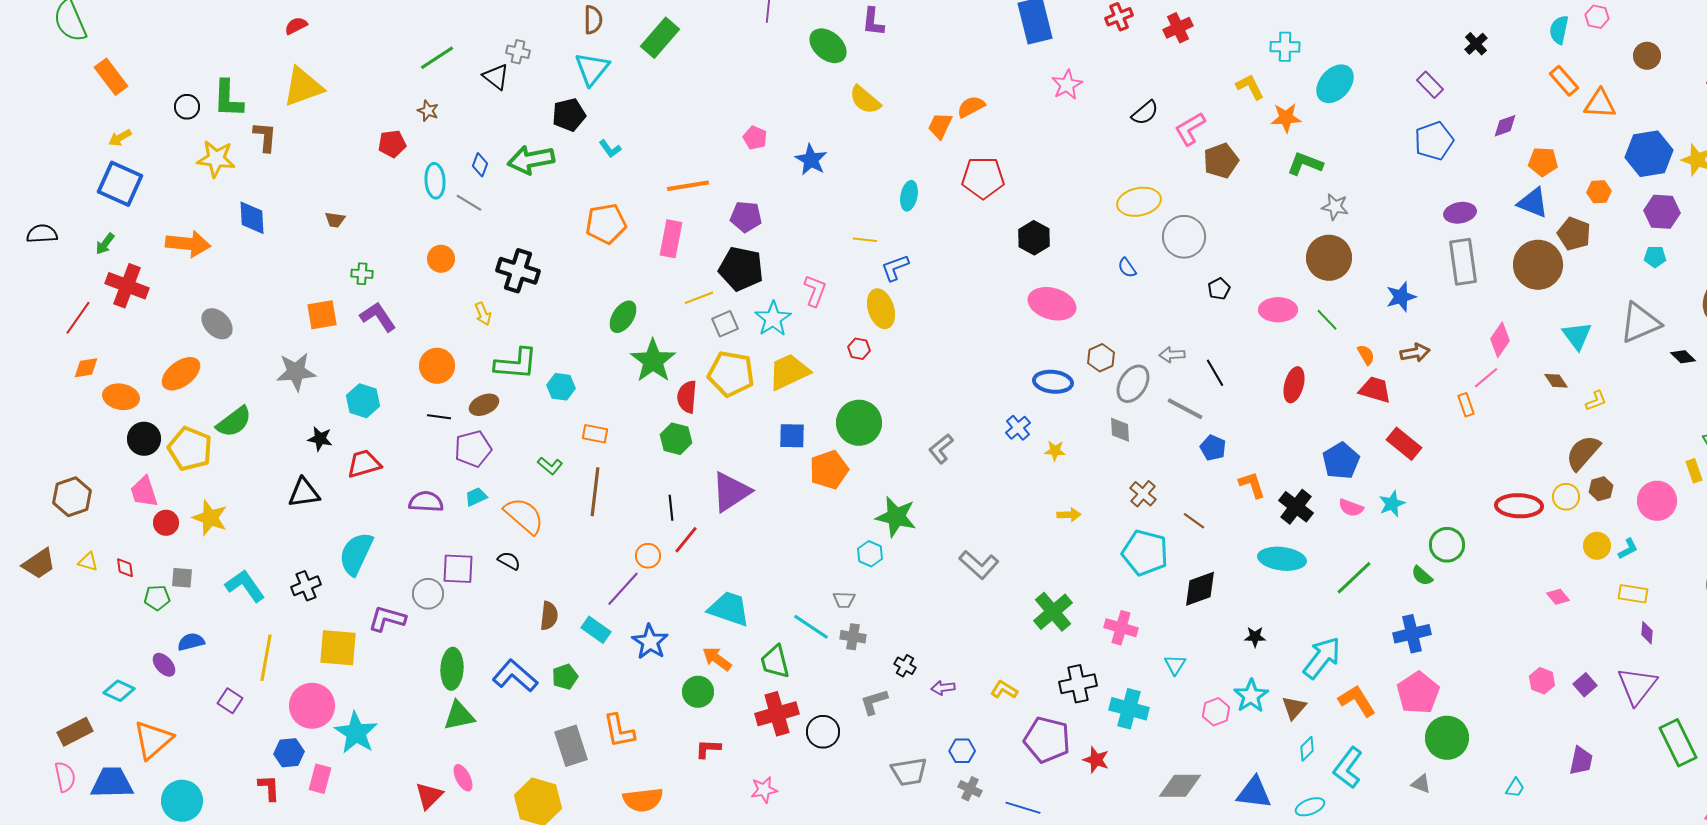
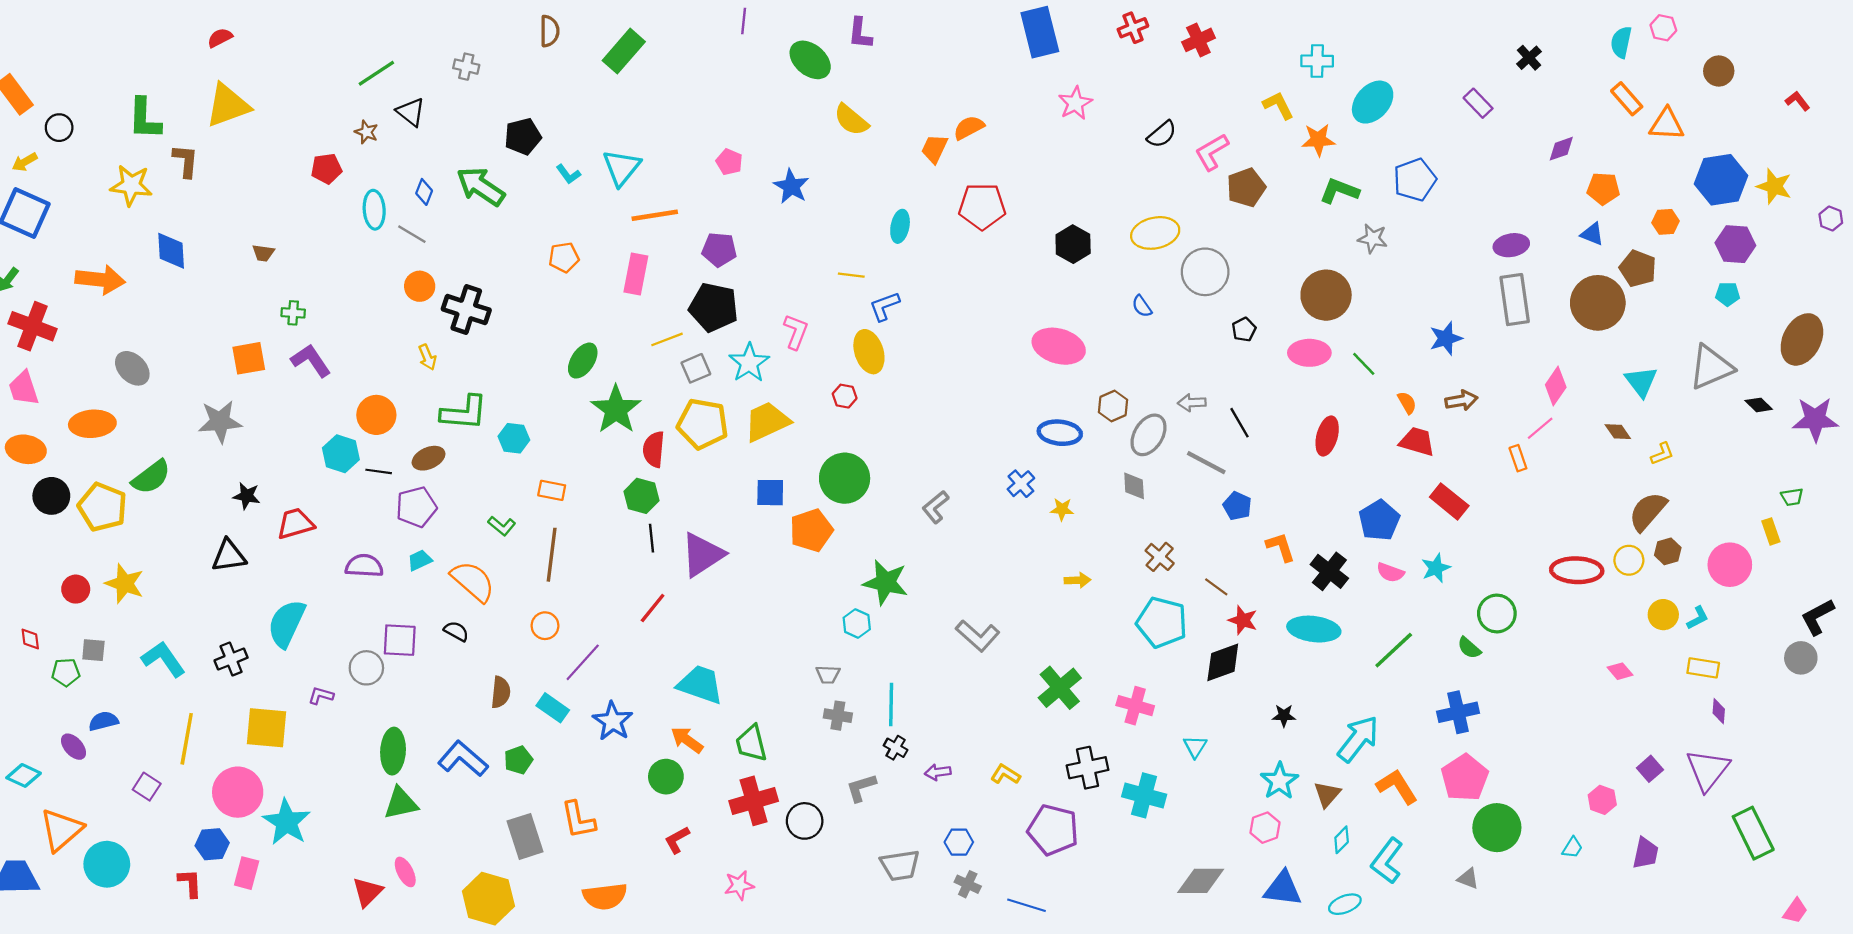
cyan triangle: (592, 69) -> (622, 168), moved
black triangle: (496, 77) -> (411, 112), moved
black circle: (187, 107) -> (59, 128), moved
blue pentagon: (1434, 141) -> (1415, 180), moved
green arrow: (531, 160) -> (481, 186), turned 45
blue triangle: (1533, 203) -> (1592, 234), size x0.7
orange pentagon: (606, 224) -> (564, 257), size x0.7
black hexagon: (1034, 238) -> (1073, 244), moved
brown circle: (1329, 258) -> (1326, 295), moved
orange circle: (441, 259) -> (420, 286), moved
orange ellipse: (181, 374) -> (92, 424), turned 33
cyan hexagon: (363, 401) -> (341, 454), moved
pink trapezoid: (144, 492) -> (24, 388), moved
black line: (671, 508) -> (652, 538), moved
orange circle: (648, 556) -> (545, 626), moved
purple L-shape: (387, 619) -> (321, 696), size x0.6
cyan line: (811, 627) -> (891, 704), moved, turned 57
pink hexagon: (1542, 681) -> (1602, 800), moved
pink hexagon: (1216, 712) -> (1265, 828), moved
red L-shape: (708, 749) -> (677, 840), turned -32
red star: (1096, 760) -> (1243, 620), moved
cyan trapezoid: (1515, 788) -> (1572, 848), moved
cyan circle: (182, 801) -> (107, 864), moved

